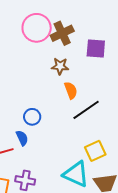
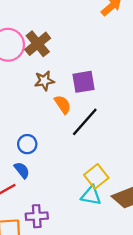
purple square: (96, 49) -> (83, 82), moved
yellow square: (95, 151) -> (96, 176), moved
cyan triangle: (76, 174) -> (91, 196), size x0.7

